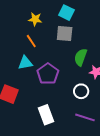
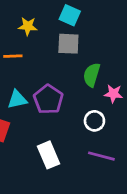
orange line: (31, 41) -> (13, 56), moved, turned -56
cyan triangle: (25, 63) -> (17, 99), moved

